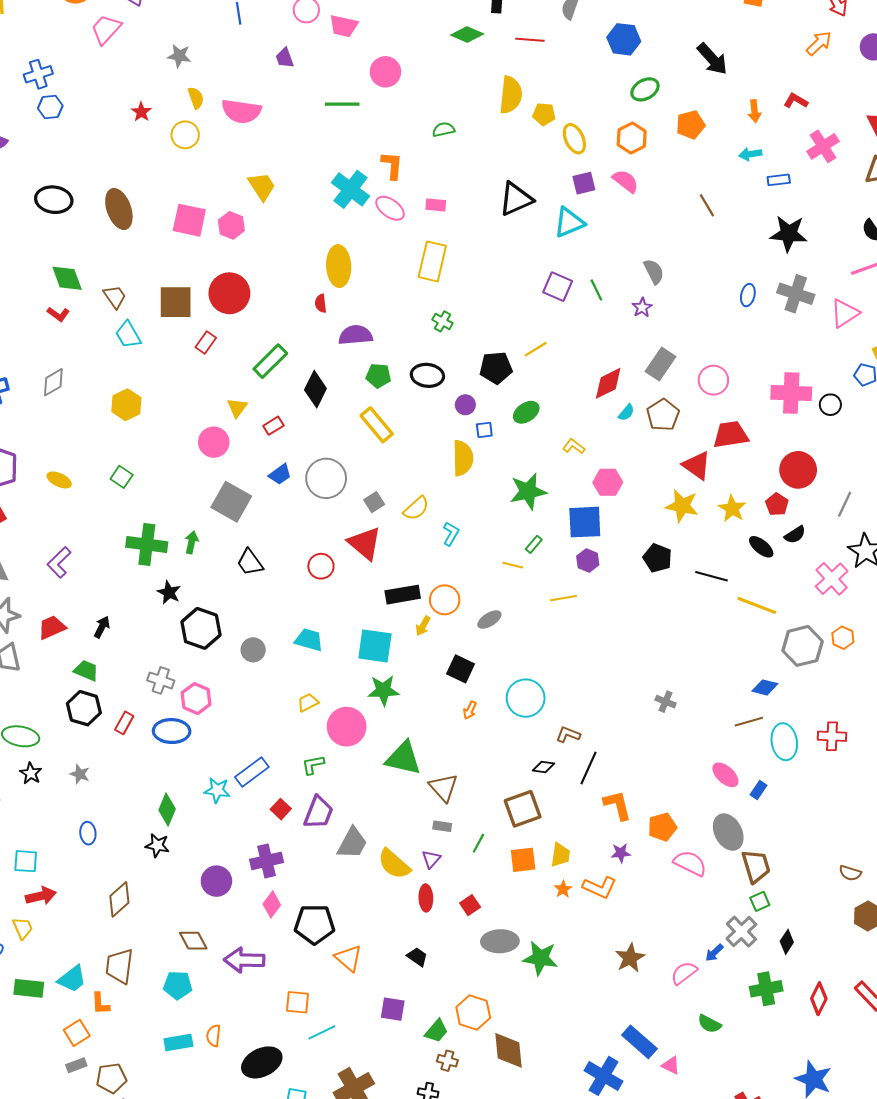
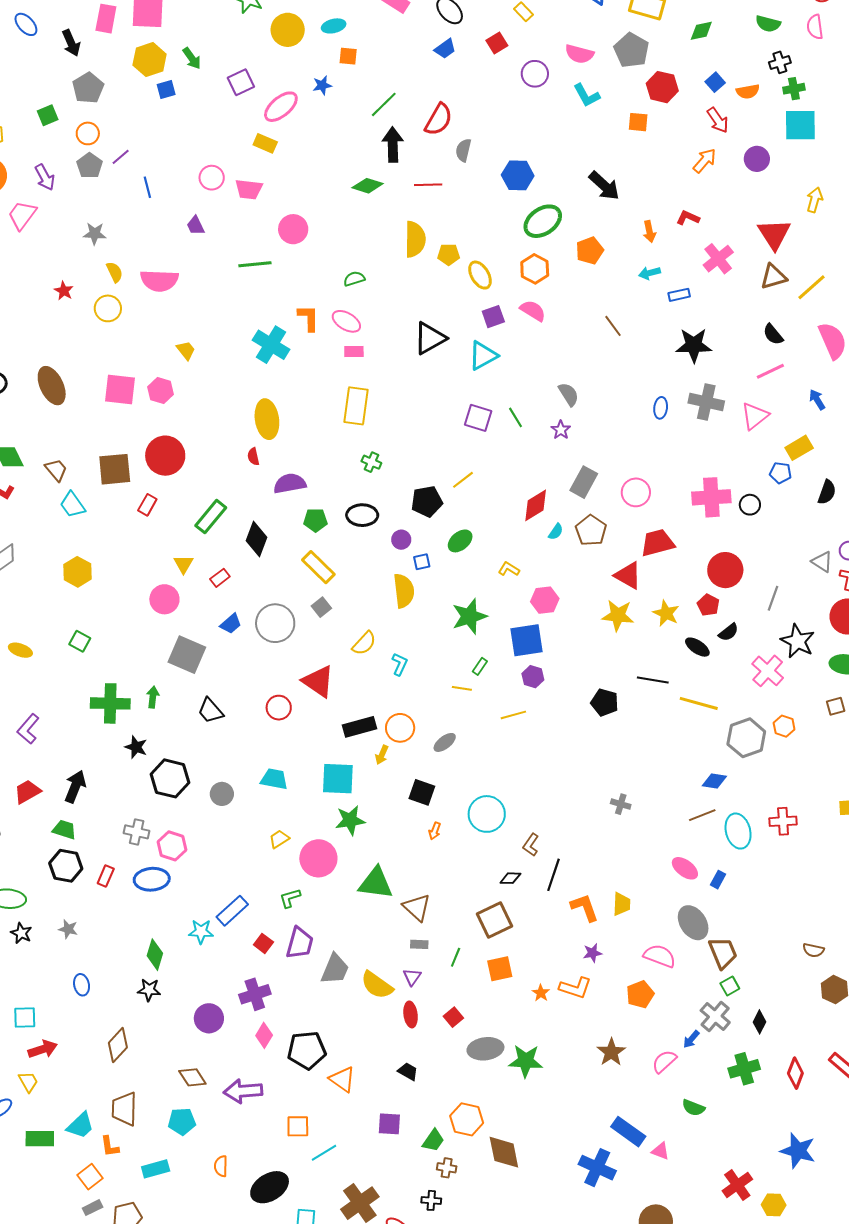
green ellipse: (645, 89) -> (543, 221), size x1.4
yellow trapezoid: (262, 186) -> (186, 350), size x0.7
pink ellipse: (390, 208) -> (346, 321), moved
gray square: (374, 502) -> (321, 607), moved
black pentagon: (657, 558) -> (605, 702), moved
black arrow: (102, 627) -> (75, 787), size x1.5
brown L-shape: (568, 735) -> (531, 845), turned -70
orange pentagon: (662, 827) -> (640, 994), moved
yellow trapezoid: (560, 855) -> (622, 904), moved
cyan rectangle: (178, 1043) -> (156, 1169), moved

